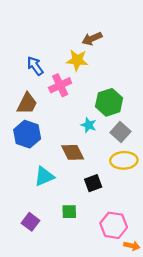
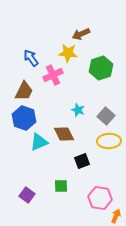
green hexagon: (109, 102) -> (101, 68), moved
cyan triangle: (44, 176) -> (39, 142), moved
orange arrow: (132, 246) -> (116, 216), turned -80

